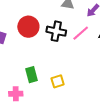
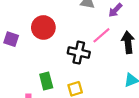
black cross: (56, 31) -> (79, 53), moved

